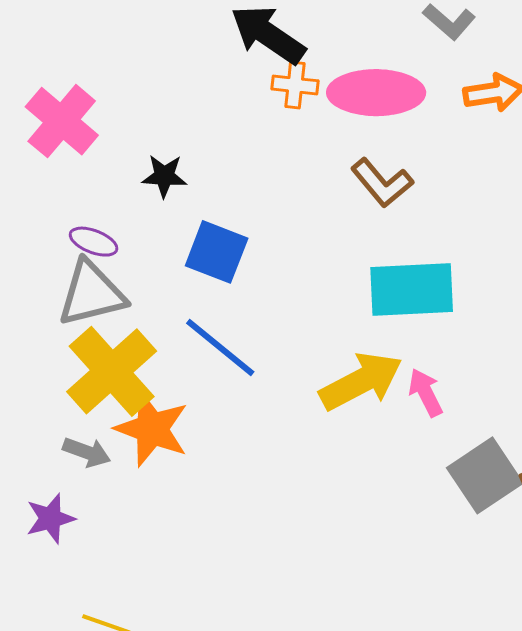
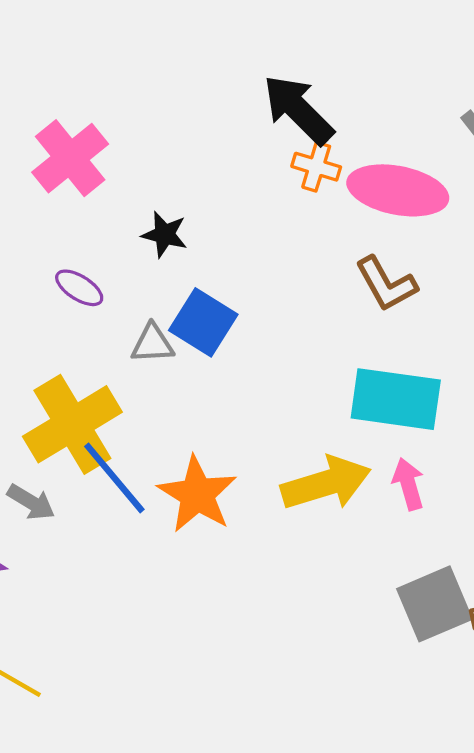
gray triangle: (91, 294) -> (152, 344), moved, size x0.6
blue line: (220, 347) -> (114, 478), moved
pink arrow: (426, 393) -> (408, 484), moved
orange star: (152, 429) -> (197, 494), moved

